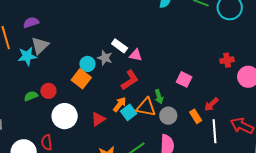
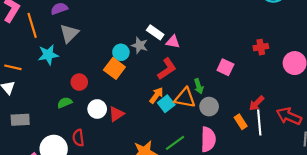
cyan star: (27, 56) -> (48, 55), moved
red cross: (227, 60) -> (261, 47), moved
green semicircle: (31, 96) -> (65, 103), moved
red arrow: (211, 104) -> (257, 103), moved
white circle: (65, 116) -> (97, 109), size x0.7
orange rectangle: (196, 116) -> (241, 122), moved
red triangle: (98, 119) -> (116, 114), moved

